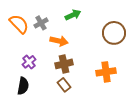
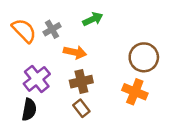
brown circle: (114, 33) -> (144, 57), moved
purple cross: (29, 62) -> (37, 79), size x1.5
orange cross: (106, 72) -> (135, 92), turned 30

